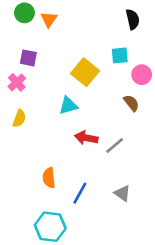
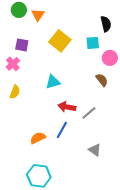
black semicircle: (133, 19) -> (106, 24), moved
yellow square: (85, 72) -> (60, 41), moved
orange semicircle: (49, 178) -> (38, 138), turned 70
blue line: (80, 193) -> (62, 130), moved

